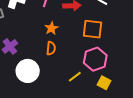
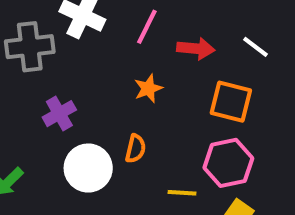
orange semicircle: (51, 48) -> (135, 149), moved
yellow line: (75, 77) -> (182, 193), turned 32

